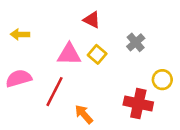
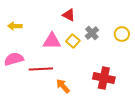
gray cross: (136, 42) -> (92, 33), moved
yellow circle: (162, 80) -> (122, 34), moved
red line: (55, 92) -> (41, 69), turned 60

